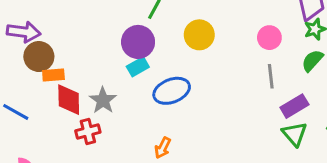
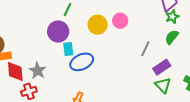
pink circle: (269, 38) -> (120, 21), moved
cyan rectangle: (138, 67) -> (68, 49), moved, turned -64
gray line: (271, 76) -> (145, 49), turned 35

